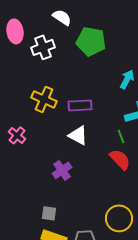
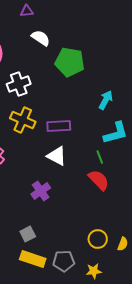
white cross: (43, 47) -> (19, 84), moved
gray square: (49, 213) -> (28, 234), turned -35
yellow circle: (119, 218) -> (98, 239), size x0.7

